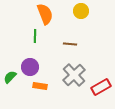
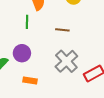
orange rectangle: (40, 86) -> (30, 81), moved

